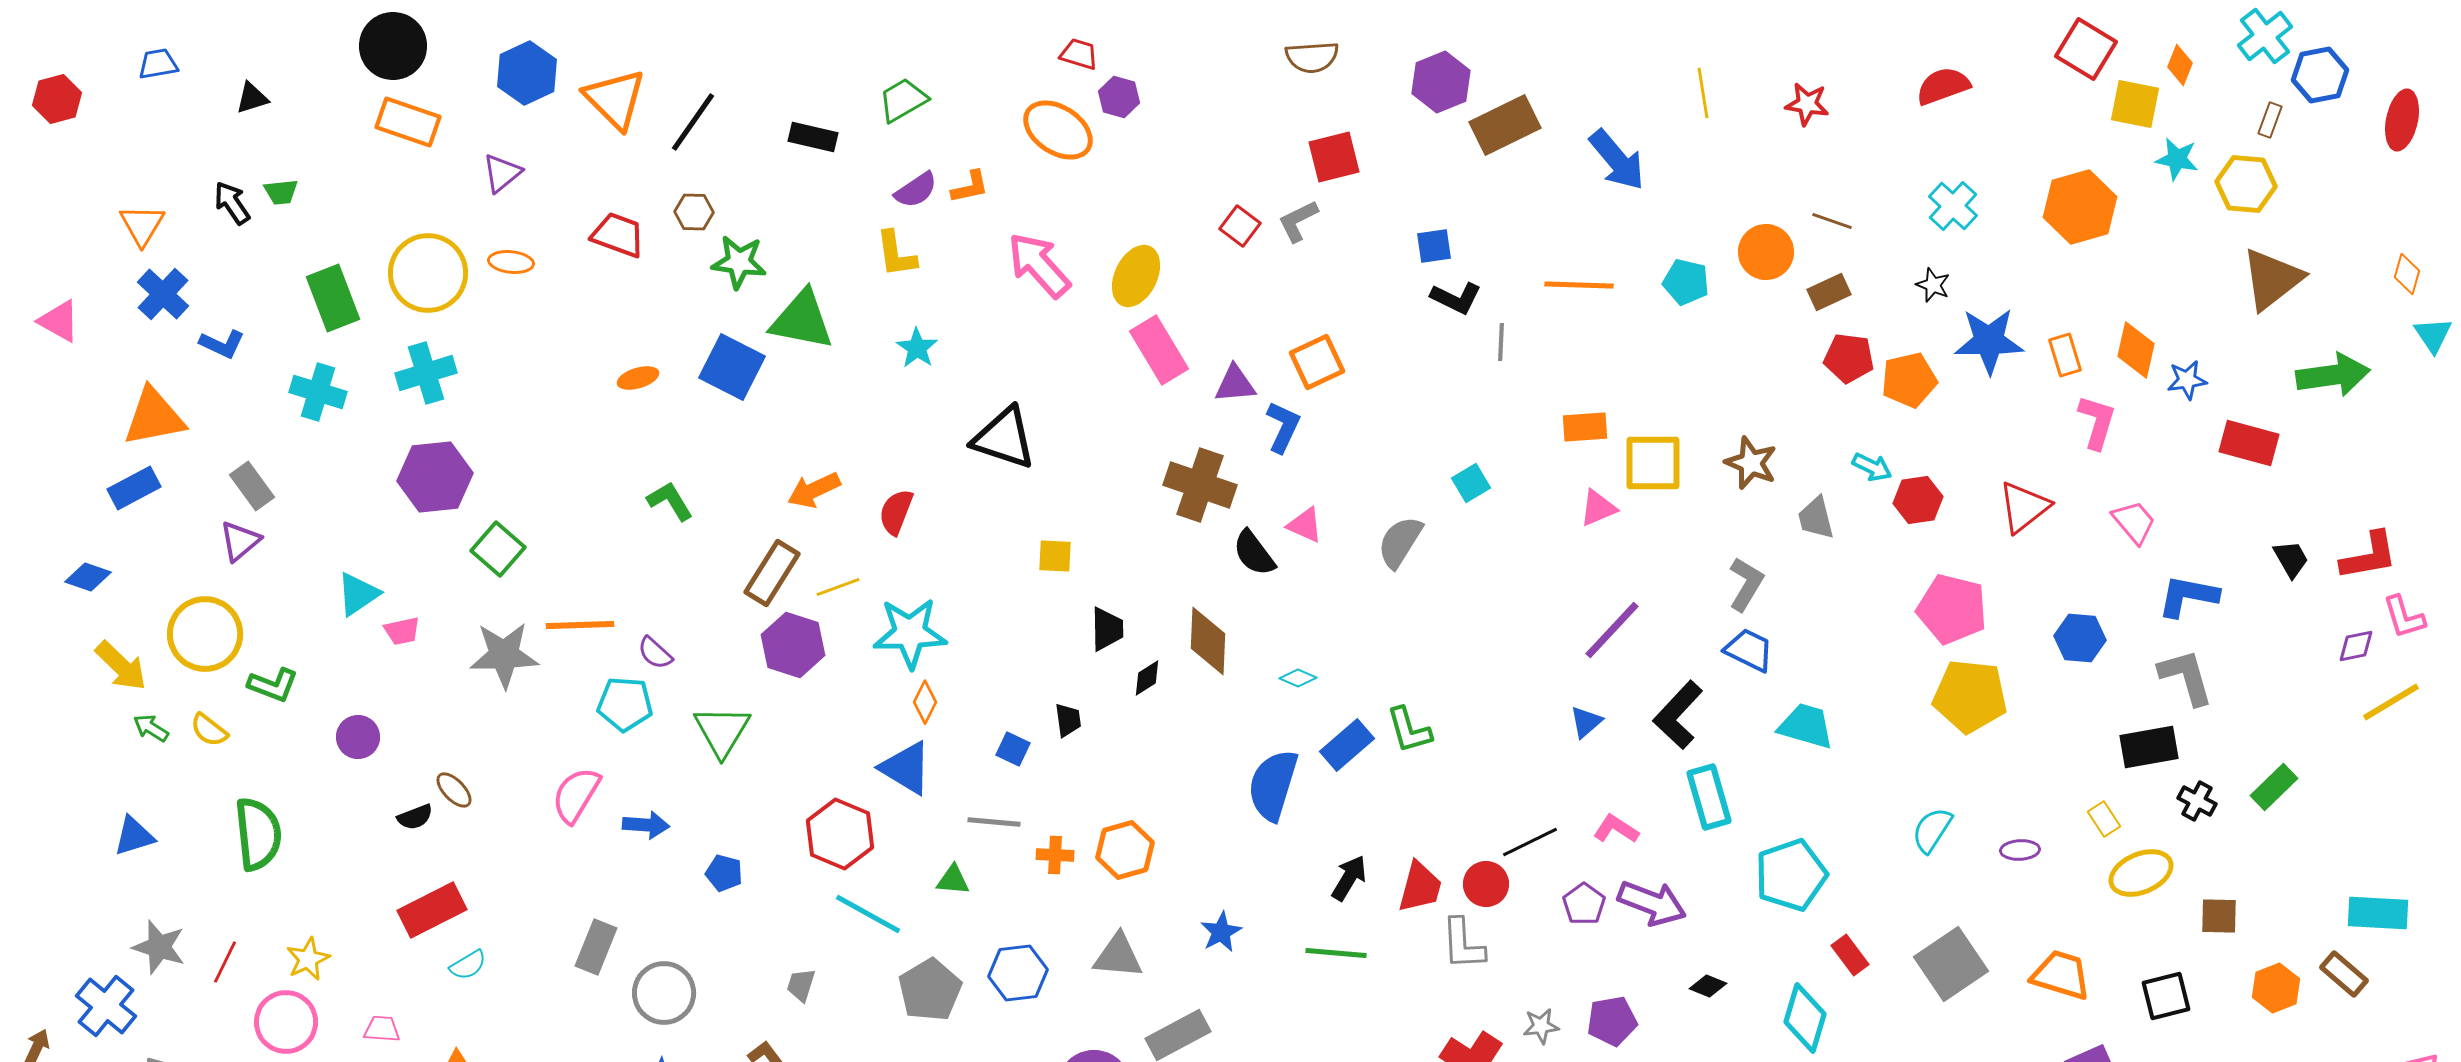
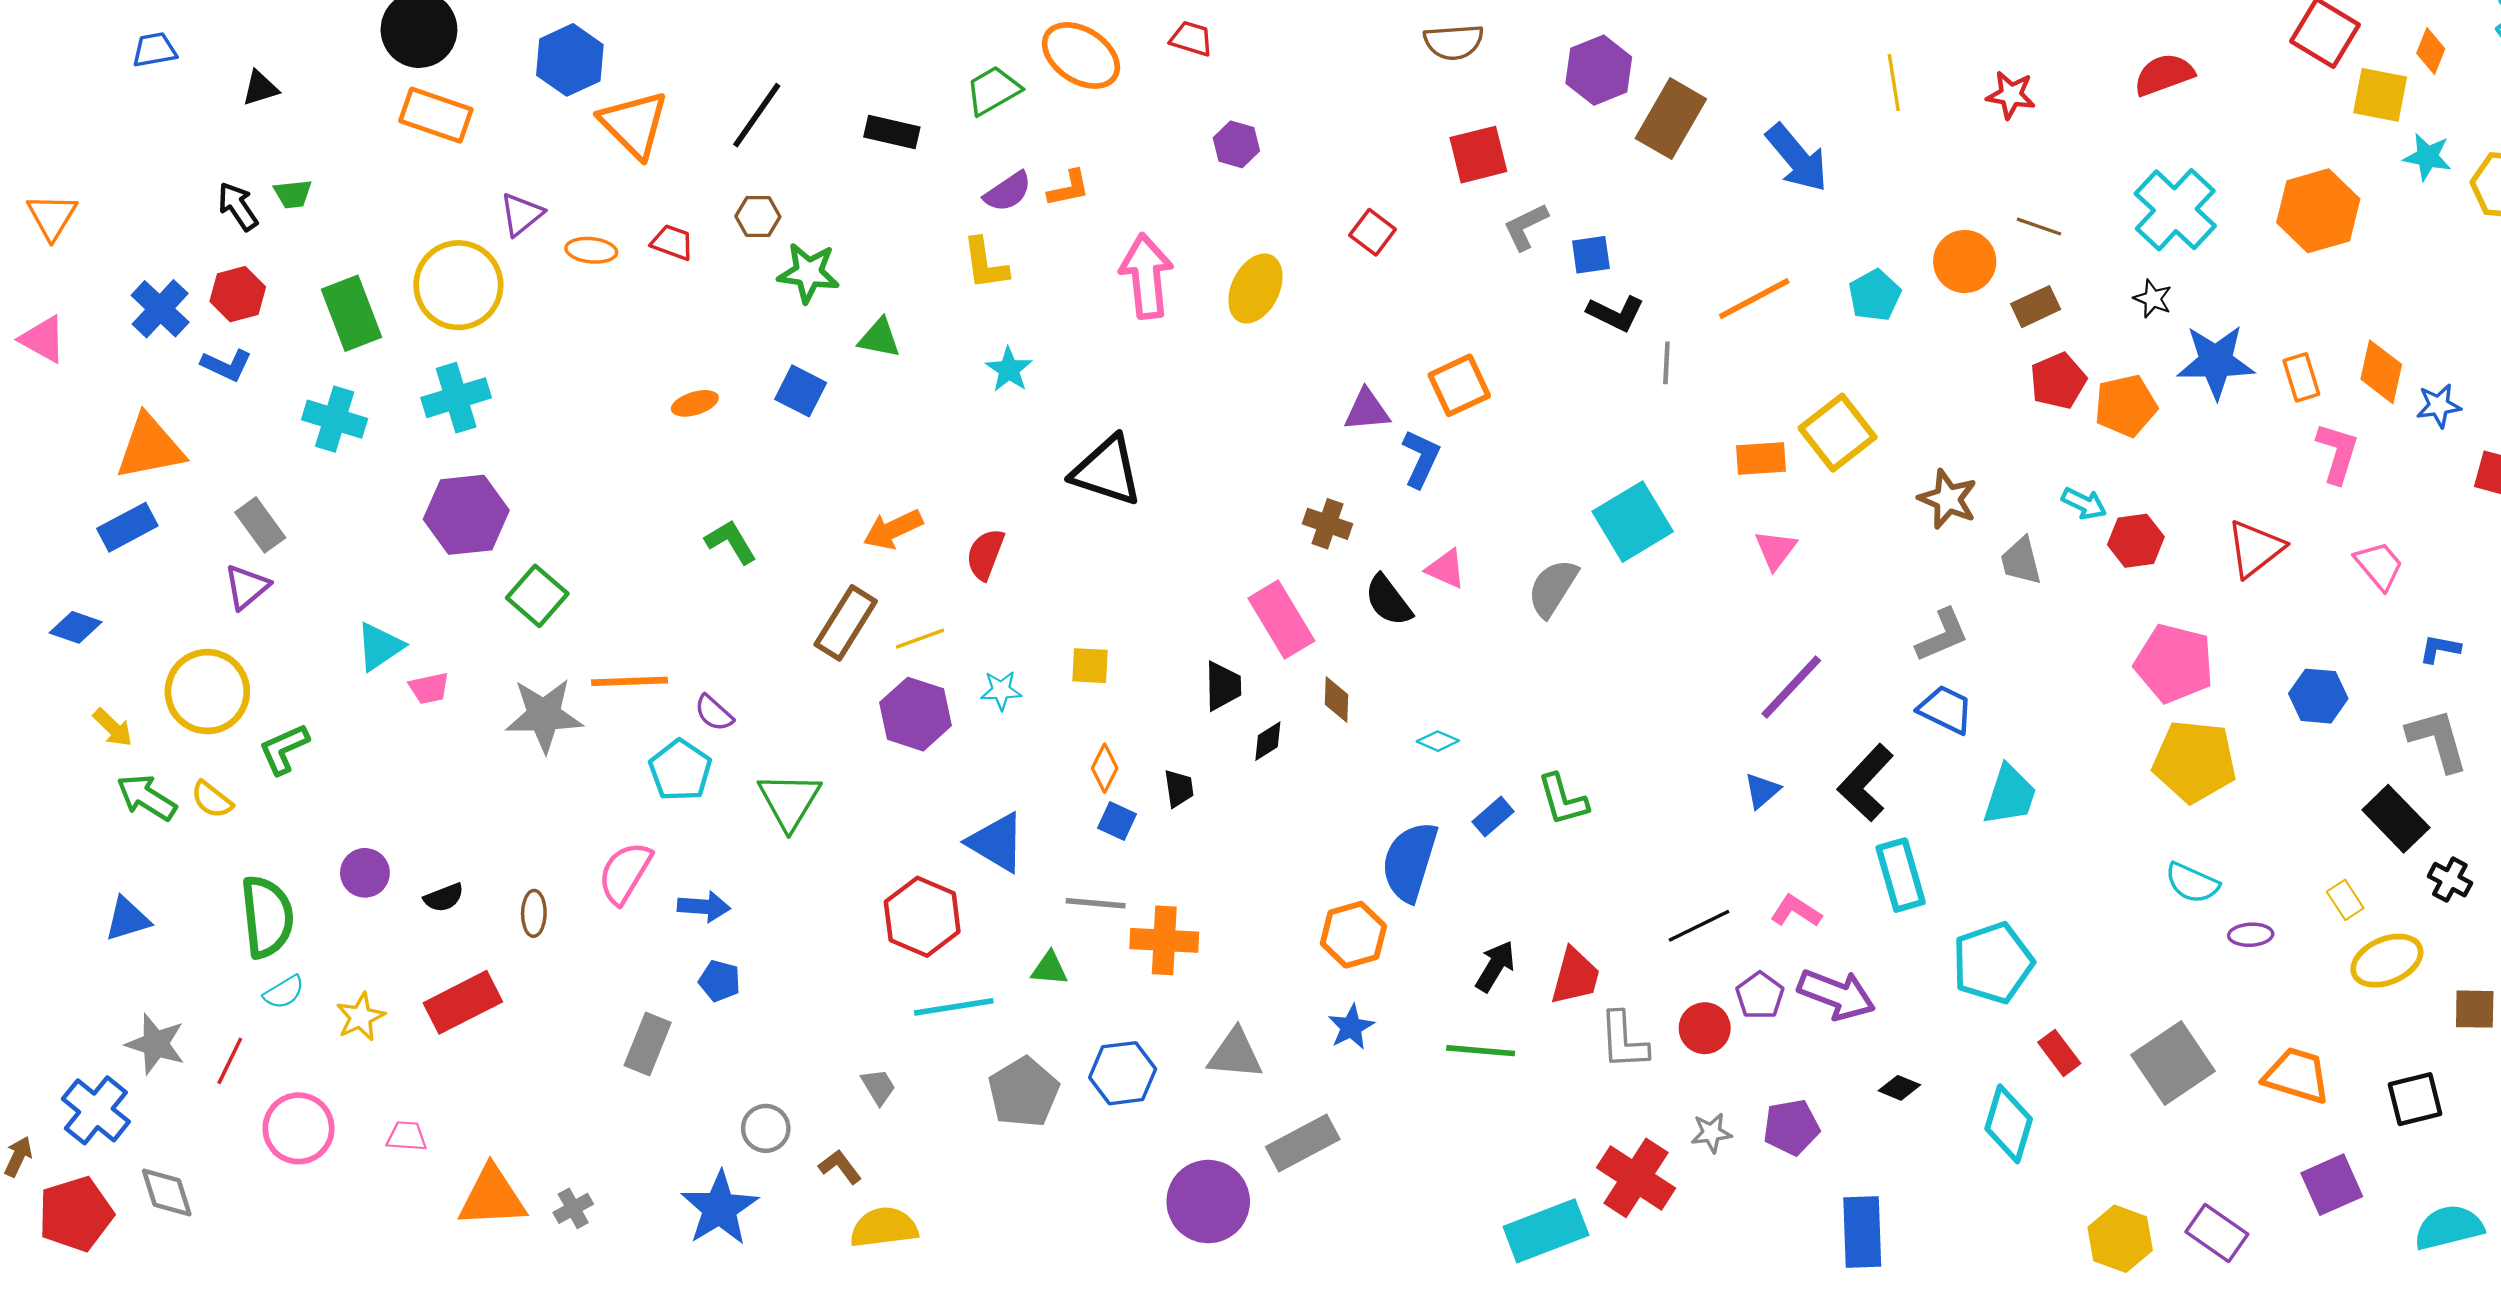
purple hexagon: (1119, 97) -> (1236, 144), moved
red hexagon: (57, 99) -> (238, 294), moved
orange triangle: (615, 99) -> (634, 124), moved
brown rectangle: (1505, 125) -> (1671, 119), turned -34
orange ellipse: (1058, 130) -> (1081, 55), moved
purple triangle: (502, 173) -> (521, 214), moved
cyan cross: (1953, 206) -> (2175, 210), size x1.5
gray L-shape: (1298, 221) -> (1526, 227), moved
orange triangle: (142, 225) -> (52, 216), moved
red trapezoid: (618, 235) -> (672, 242), size x0.7
orange ellipse: (511, 262) -> (591, 250), moved
pink arrow: (1039, 265) -> (1146, 276), turned 36
cyan pentagon: (1686, 282) -> (1875, 295), turned 30
orange line: (1579, 285) -> (1754, 299), turned -30
green triangle: (802, 320) -> (879, 338), size x0.6
pink rectangle: (1159, 350) -> (1281, 620), moved
red pentagon: (1849, 358) -> (2058, 381), turned -30
blue square: (732, 367) -> (801, 391), size x0.7
yellow square: (1653, 463) -> (1838, 433), moved, turned -38
cyan square: (1471, 483) -> (1633, 522), size x1.8
brown cross: (1200, 485) -> (1328, 524), size x0.6
pink triangle: (1598, 508) -> (1776, 550), turned -30
yellow square: (1055, 556) -> (1090, 666), moved
gray L-shape: (1746, 584) -> (1942, 635), turned 36
blue L-shape: (2188, 596) -> (2440, 649), size x0.6
cyan star: (910, 633) -> (1001, 690), size x0.5
brown diamond: (1208, 641) -> (1337, 699), size x0.6
purple hexagon: (793, 645) -> (915, 714), moved
yellow arrow: (121, 666) -> (113, 728), size x0.7
green L-shape: (273, 685) -> (284, 749), turned 135
orange diamond: (925, 702) -> (1105, 768), moved
cyan pentagon: (625, 704) -> (680, 770), turned 30
cyan trapezoid: (1806, 726) -> (2010, 795), turned 92
green arrow: (151, 728) -> (147, 797), size x1.5
purple circle: (358, 737) -> (365, 873), moved
blue rectangle: (1347, 745) -> (1493, 817), size x0.7
black rectangle: (2149, 747) -> (2396, 819), turned 56
brown ellipse: (454, 790) -> (534, 913), moved, turned 45
cyan semicircle: (1932, 830) -> (2192, 883), moved, turned -99
orange hexagon: (1125, 850) -> (1353, 935), moved
orange cross: (1055, 855) -> (1164, 940), size x1.6
blue pentagon: (724, 873) -> (720, 981), moved
red circle: (1486, 884) -> (1705, 1028), moved
cyan line: (868, 914) -> (954, 1007), turned -38
yellow star: (308, 959) -> (360, 1017), moved
cyan semicircle: (468, 965) -> (284, 992), moved
gray trapezoid: (801, 985) -> (878, 1087), turned 132
gray circle: (664, 993) -> (766, 1128), moved, size x0.7

